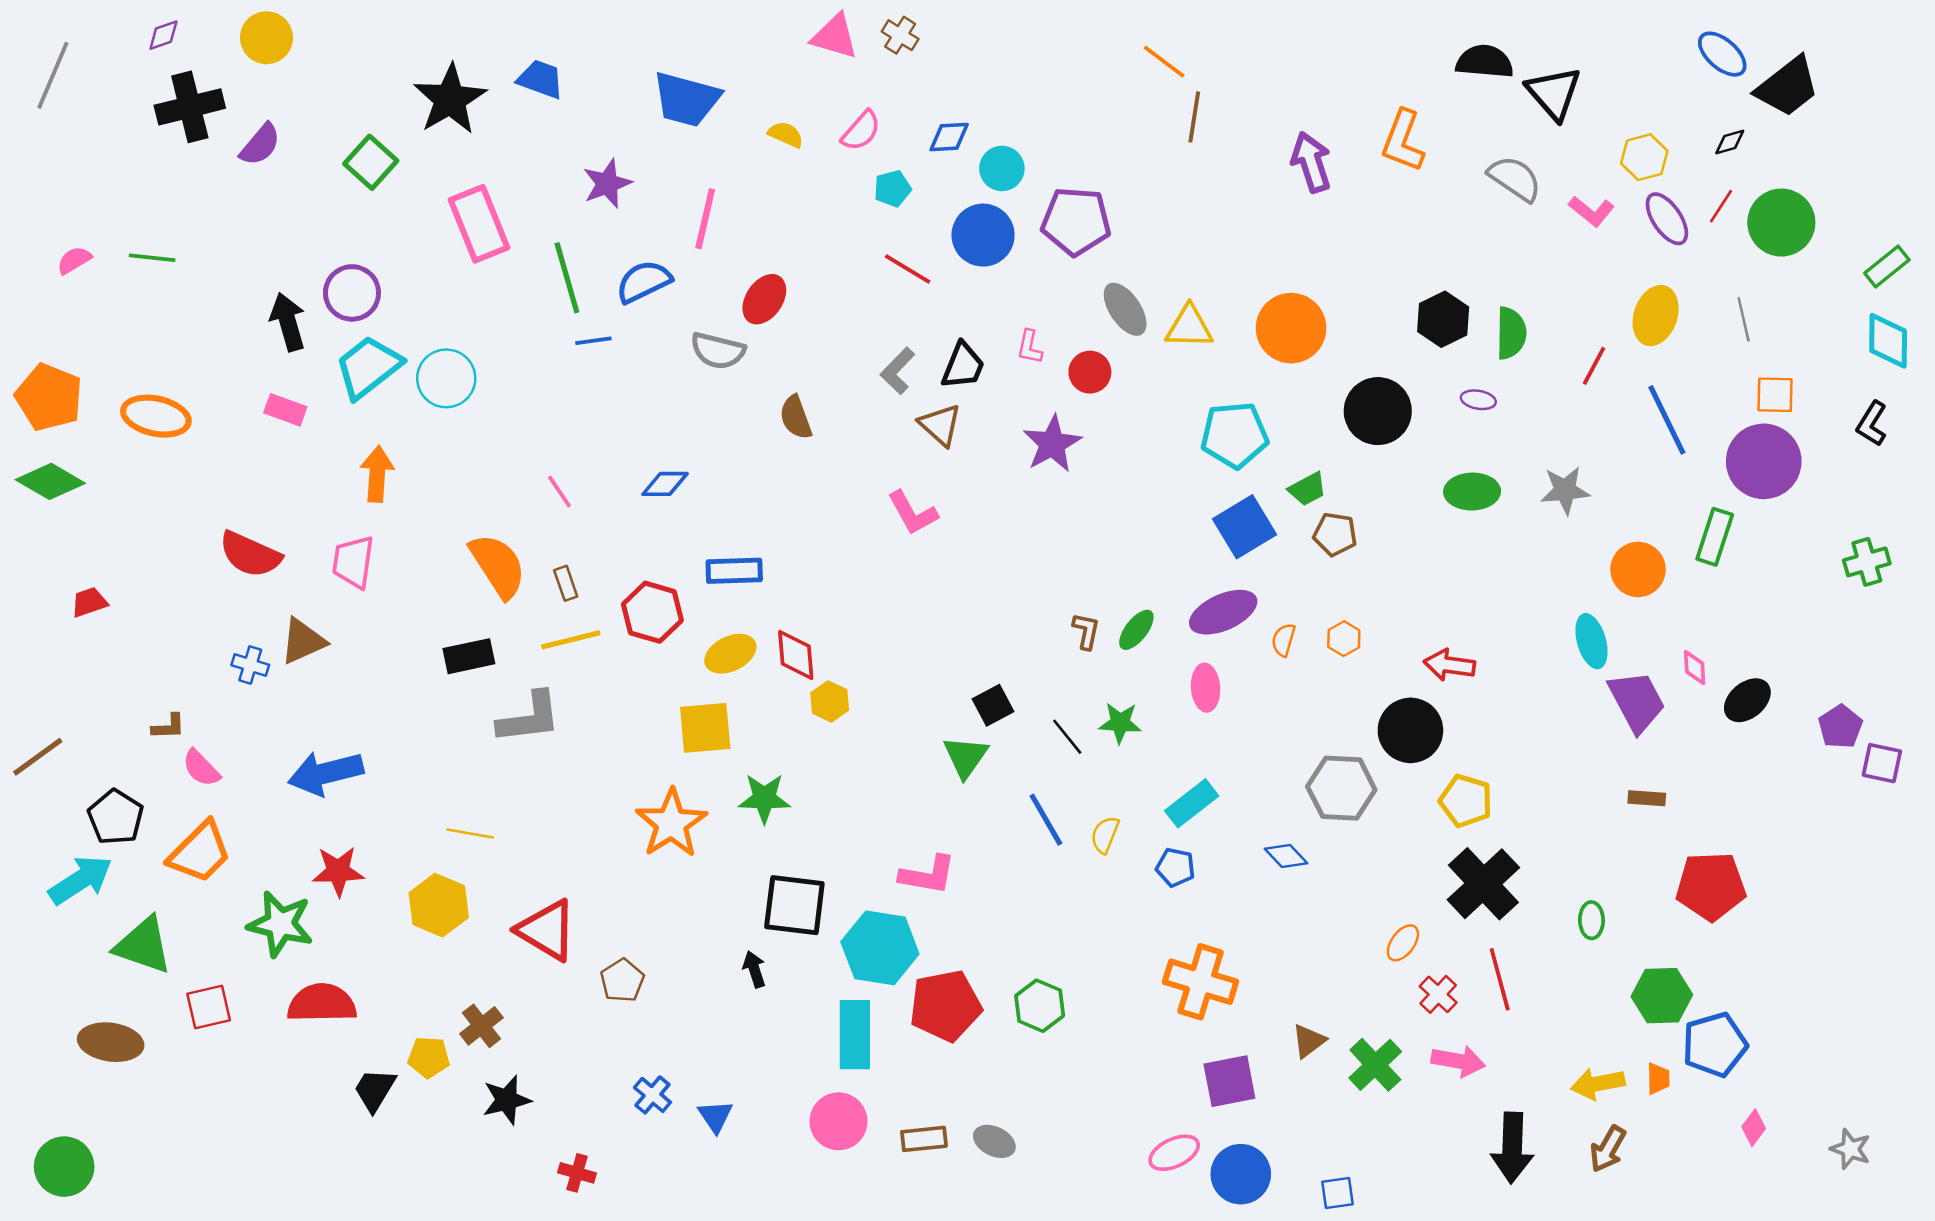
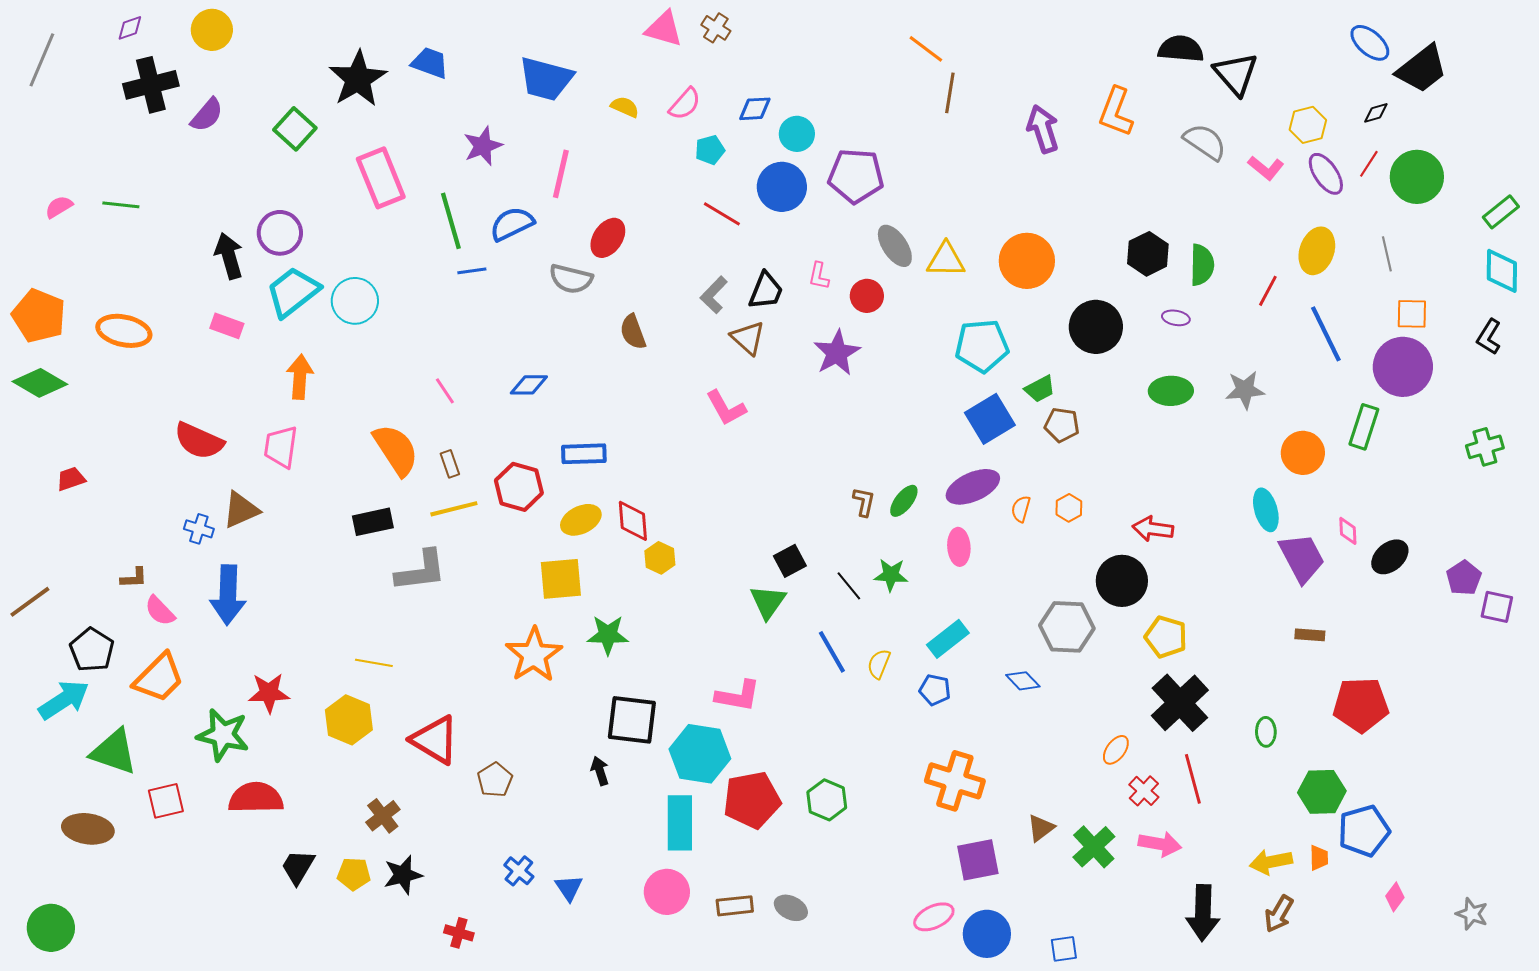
blue arrow: (326, 773) -> (228, 595), moved, turned -74
yellow pentagon: (429, 1057) -> (354, 874), moved

